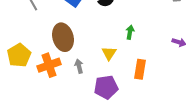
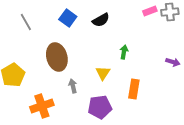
orange cross: (49, 65) -> (42, 106), moved

